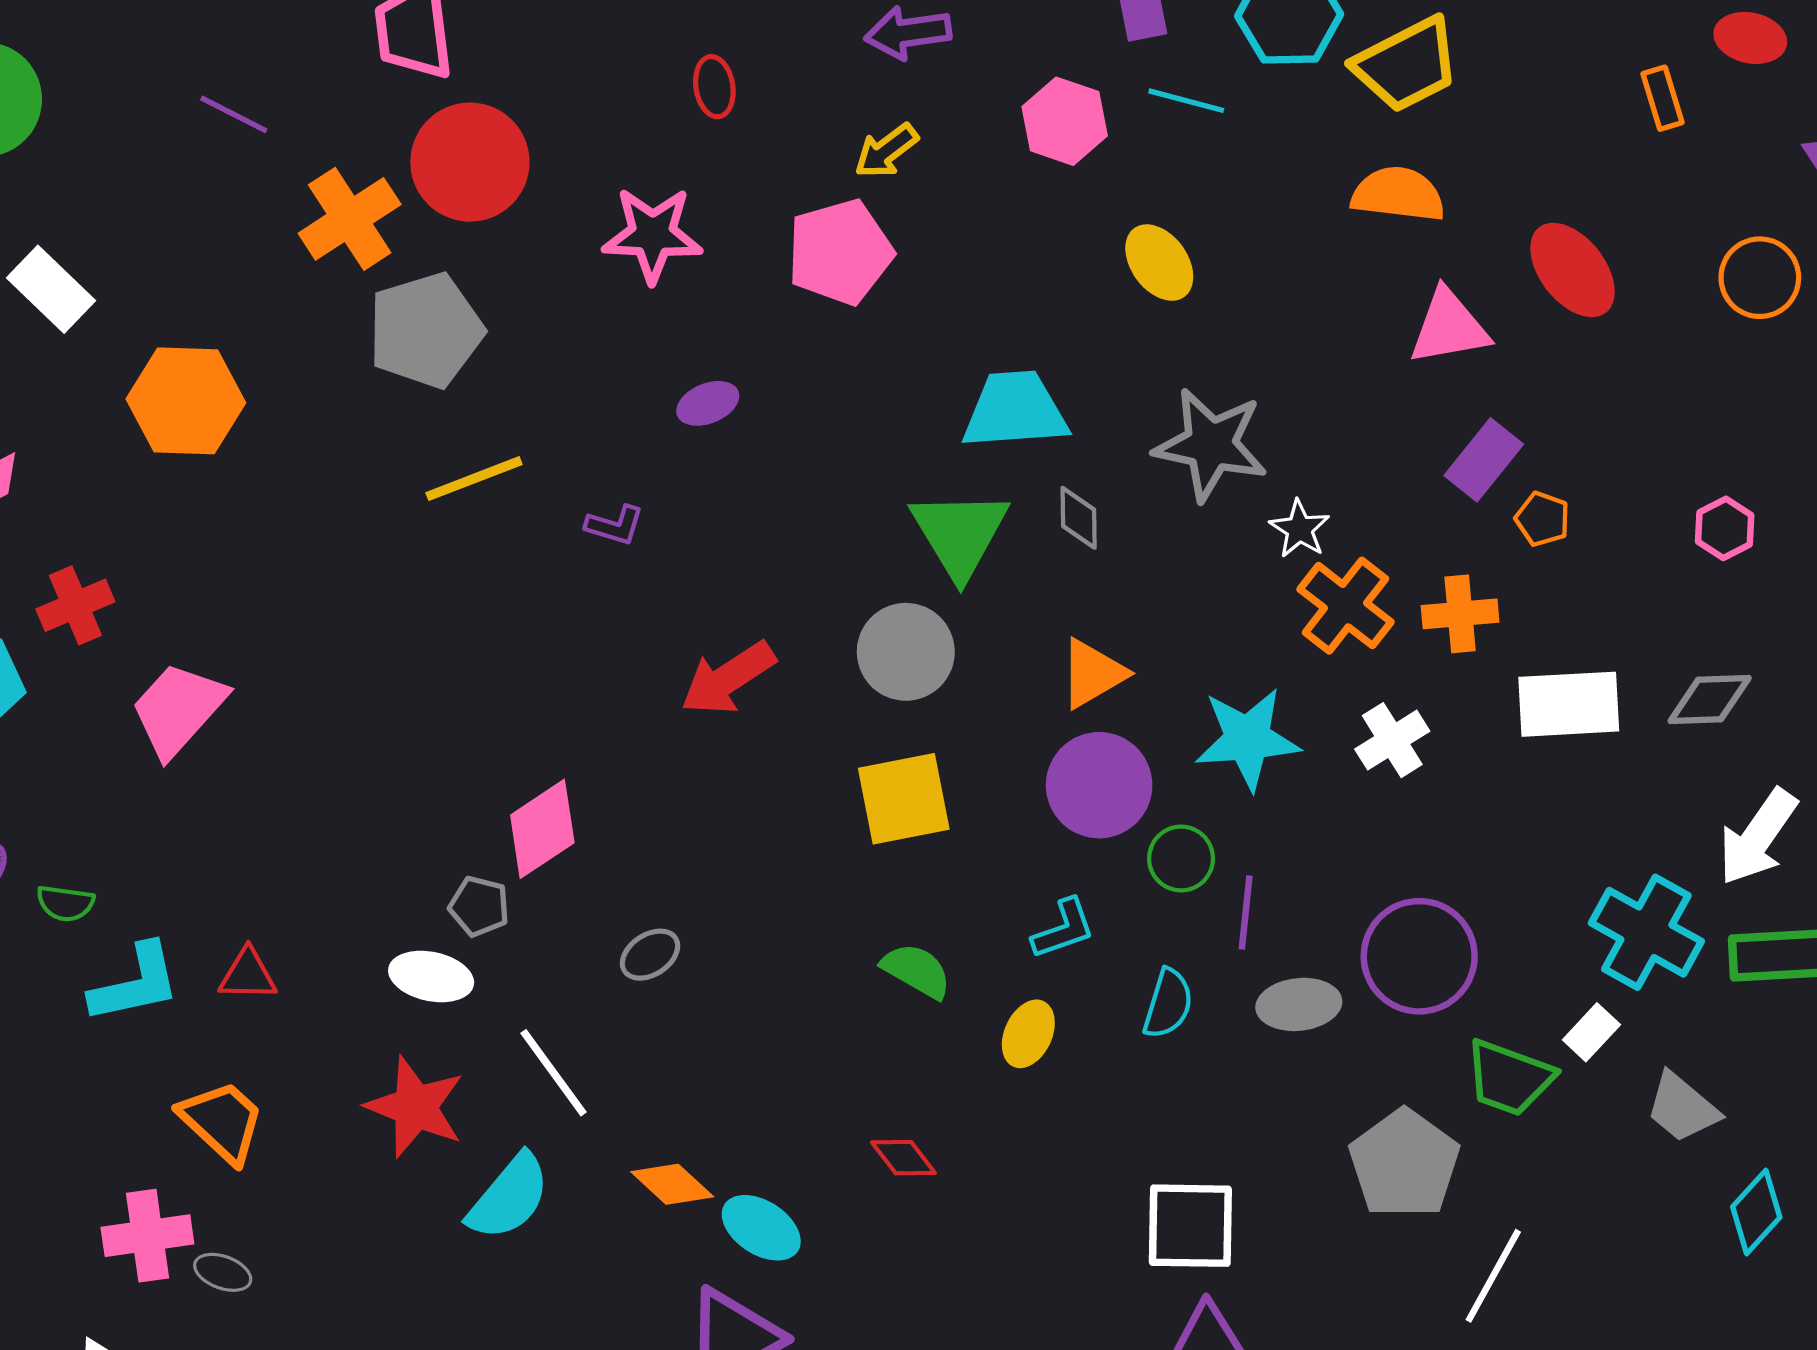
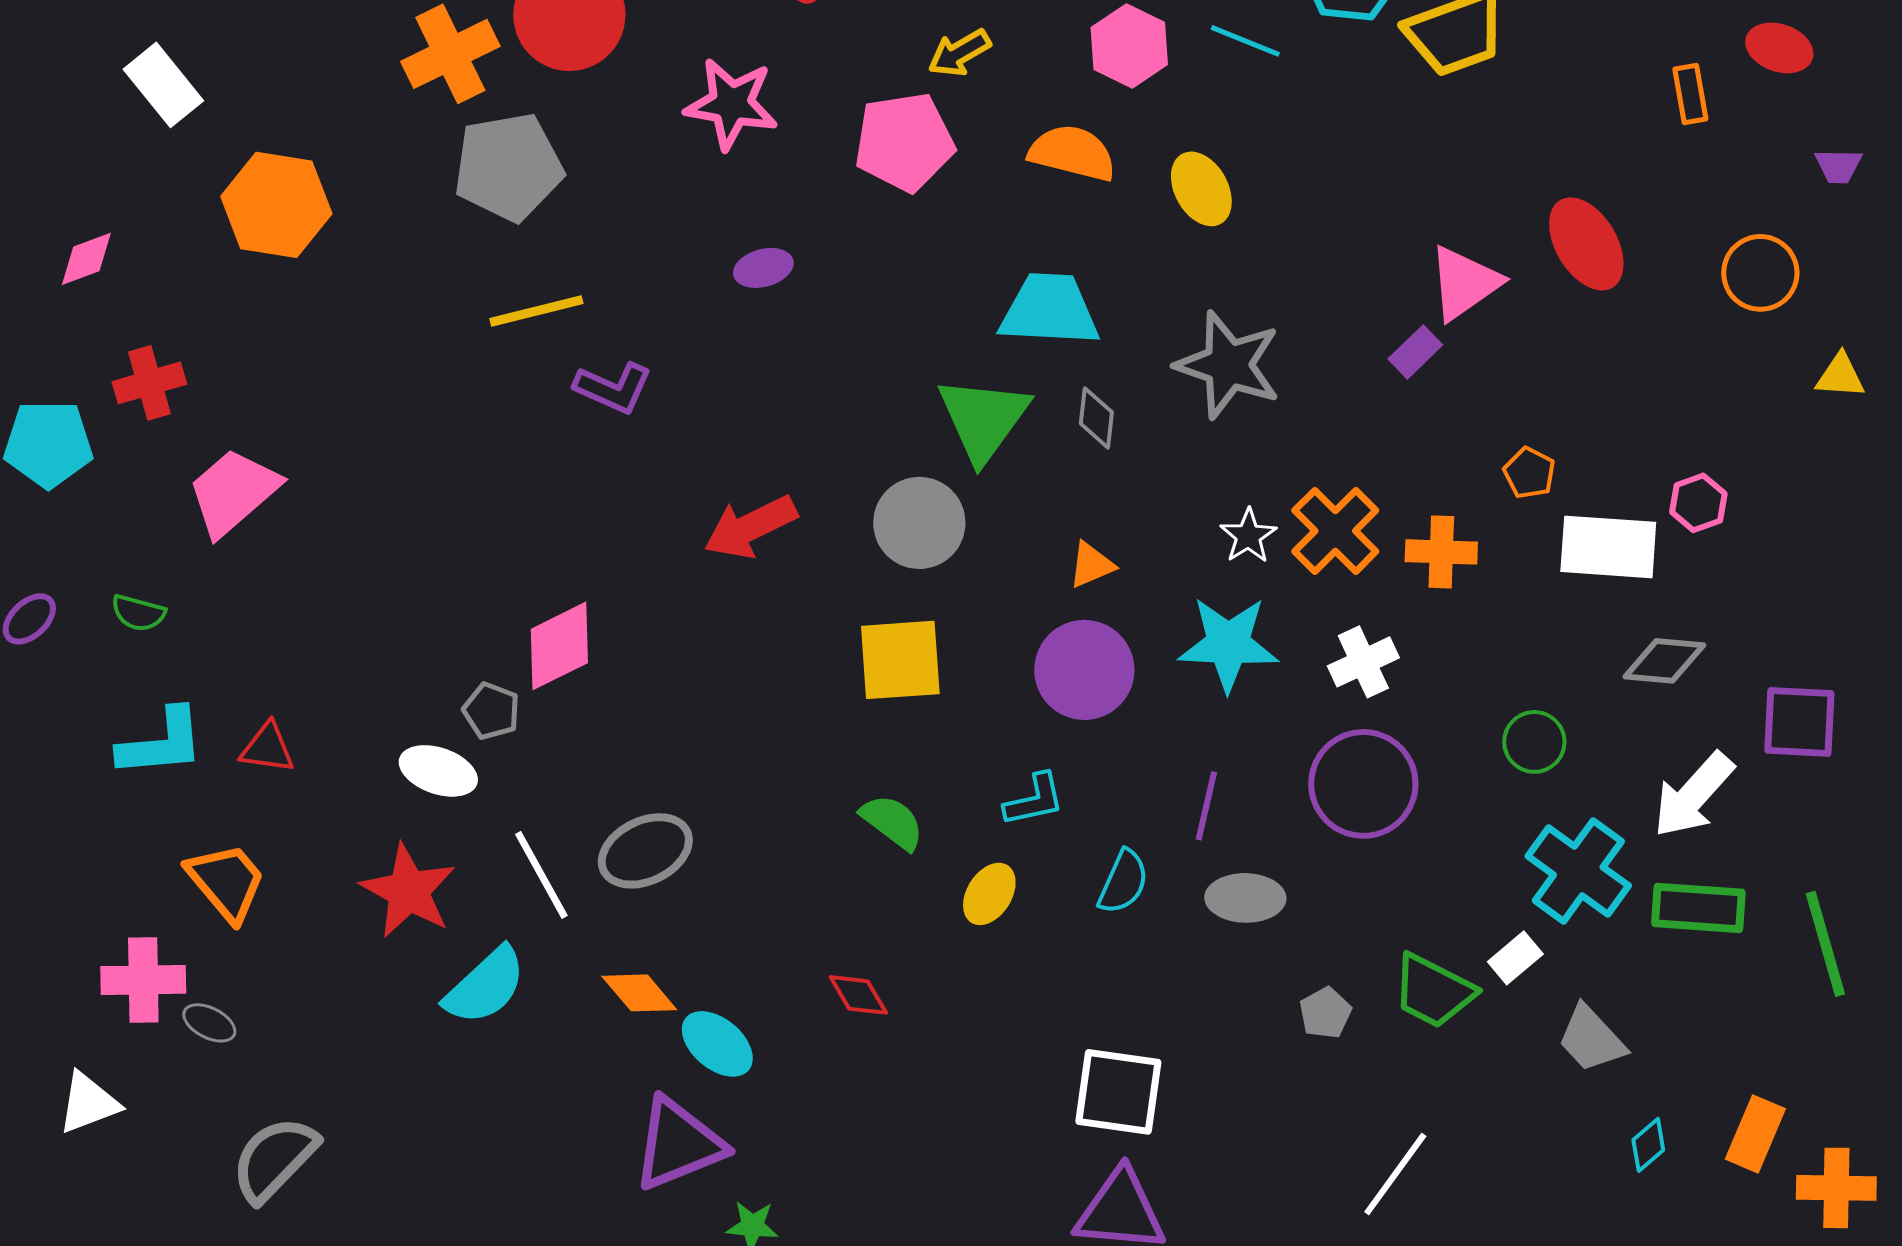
orange semicircle: (1398, 194) -> (1072, 153), moved
pink triangle: (1449, 327) -> (1464, 283), turned -32
purple rectangle: (1484, 460) -> (1415, 352), moved, size x0.7
purple L-shape: (615, 525) -> (613, 388), moved, size x1.4
white star: (1300, 529) -> (1248, 536), moved
orange triangle: (1093, 674) -> (1091, 565), size x0.7
white rectangle: (1569, 704) -> (1608, 547), moved
green circle: (1181, 858) -> (1534, 742), moved
green semicircle: (65, 903) -> (138, 613), moved
gray ellipse: (650, 955) -> (645, 851), moved, size x1.6
purple circle: (1419, 956) -> (1363, 784), moved
gray pentagon: (1404, 1164) -> (1325, 1013), moved, size x0.5
cyan diamond: (1756, 1212) -> (1648, 1145), size x0.7

